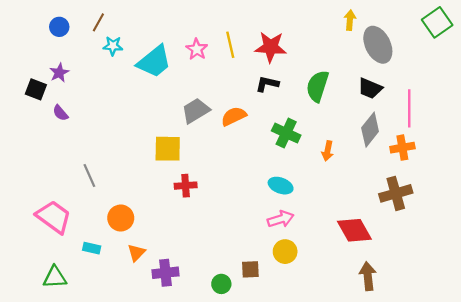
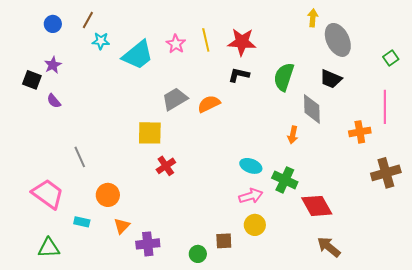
green square: (437, 22) -> (391, 58), moved, size x0.6
pink line: (409, 108) -> (385, 107), moved
gray diamond: (370, 130) -> (312, 109), moved, turned -40
green cross: (286, 133) -> (285, 180), moved
red cross: (186, 186) -> (166, 166), turned -30
brown cross: (396, 193) -> (386, 173), moved
brown arrow: (368, 276) -> (329, 247), turned -45

